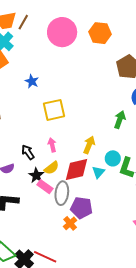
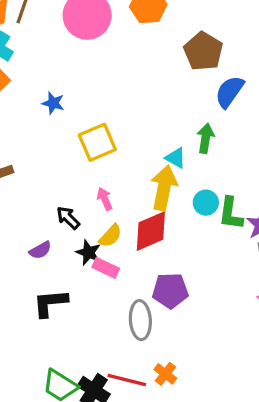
yellow arrow: (89, 145) -> (164, 188), size x1.5
cyan triangle: (98, 172) -> (176, 158), moved, turned -32
gray ellipse: (62, 193) -> (140, 320), moved
orange cross: (70, 223) -> (165, 374), moved

